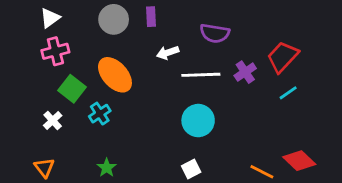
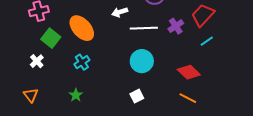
cyan cross: (100, 114) -> (82, 62), moved
red diamond: (299, 161) -> (189, 72), moved

